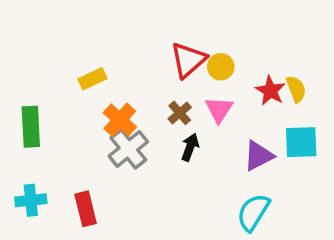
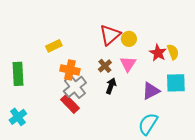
orange cross: (120, 120) -> (70, 70), turned -30
cyan cross: (31, 200) -> (18, 117), turned -30
red rectangle: (86, 209) -> (70, 104), moved, turned -30

